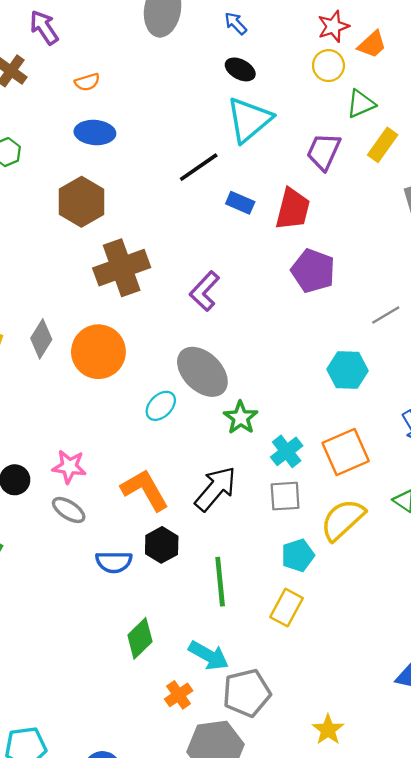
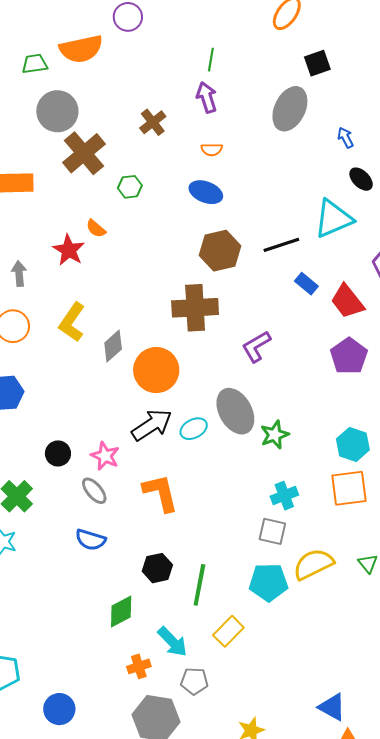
purple arrow: (44, 27) -> (207, 97), moved
black ellipse: (240, 69) -> (361, 179), moved
brown hexagon: (82, 202) -> (220, 251), moved
red trapezoid: (293, 209) -> (347, 301), turned 111
green star: (241, 418) -> (275, 435), moved
orange square: (346, 452) -> (349, 488), moved
black arrow: (215, 489) -> (152, 425), moved
black hexagon: (162, 545) -> (157, 568), moved
cyan pentagon: (298, 555) -> (268, 582), size x1.4
blue semicircle: (114, 562) -> (91, 540), moved
yellow rectangle: (287, 608) -> (228, 631), moved
gray pentagon: (247, 693) -> (194, 681), size x0.7

